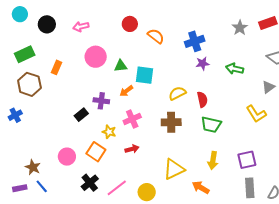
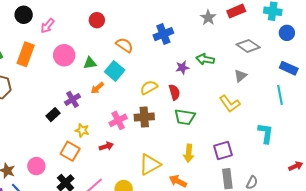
black circle: (47, 24) -> (24, 15), moved
pink arrow: (81, 27) -> (47, 26), turned -35
orange semicircle: (156, 36) -> (124, 45), moved
purple star: (203, 63) -> (182, 68), moved
orange rectangle: (57, 67) -> (26, 54), moved, size x1.6
cyan square: (144, 75) -> (115, 71), turned 36
purple cross: (101, 101) -> (72, 99), turned -35
pink cross: (132, 119) -> (118, 120), moved
pink circle: (67, 157) -> (36, 166), moved

